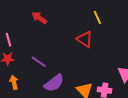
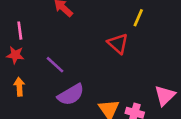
yellow line: (97, 17) -> (138, 18), turned 40

